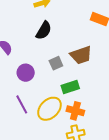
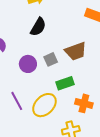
purple circle: (26, 73) -> (28, 64), moved
orange cross: (75, 111) -> (84, 103), moved

